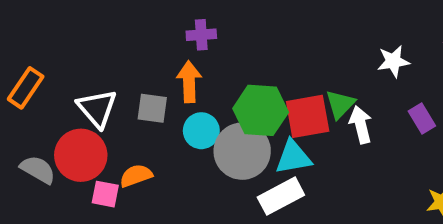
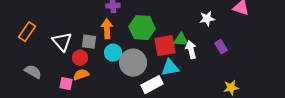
green triangle: (340, 104) -> (181, 40), turned 49
green hexagon: (261, 110) -> (142, 28), moved
red circle: (81, 155) -> (80, 58), moved, size x0.6
cyan triangle: (293, 157) -> (170, 68), moved

